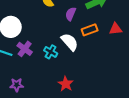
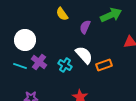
orange rectangle: (90, 30) -> (104, 65), moved

